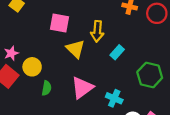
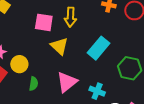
yellow arrow: (97, 31) -> (70, 17), moved
cyan rectangle: (117, 52) -> (98, 48), size x1.6

